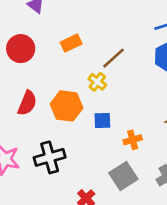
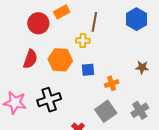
red circle: (21, 49) -> (38, 23), moved
brown line: (114, 58) -> (94, 22), turned -36
yellow cross: (97, 82) -> (83, 41), turned -32

